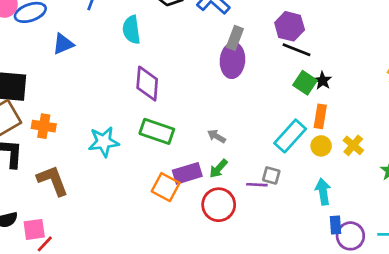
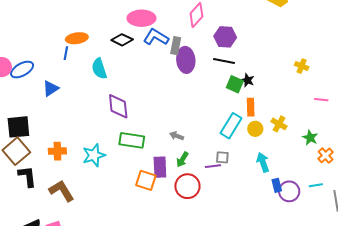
purple hexagon: (290, 26) -> (225, 37), moved
gray rectangle: (235, 38) -> (176, 46), moved
purple ellipse: (232, 60) -> (186, 60), moved
orange cross: (44, 126) -> (57, 151), moved
purple rectangle: (187, 173) -> (160, 167), turned -65

